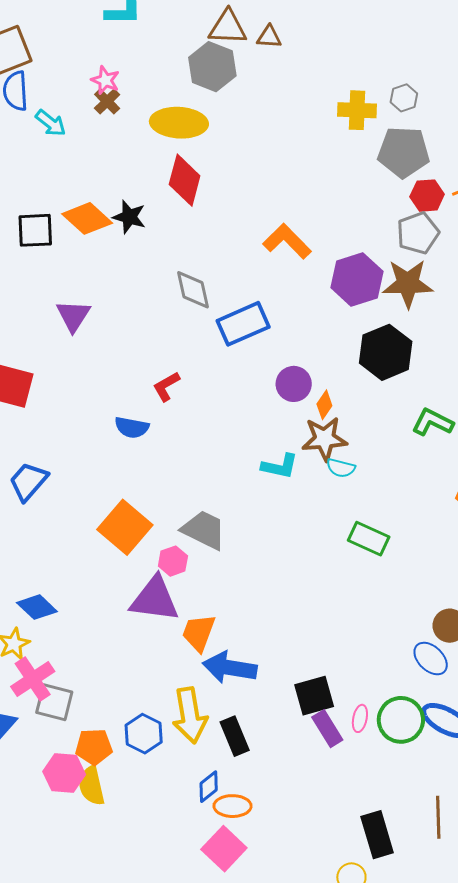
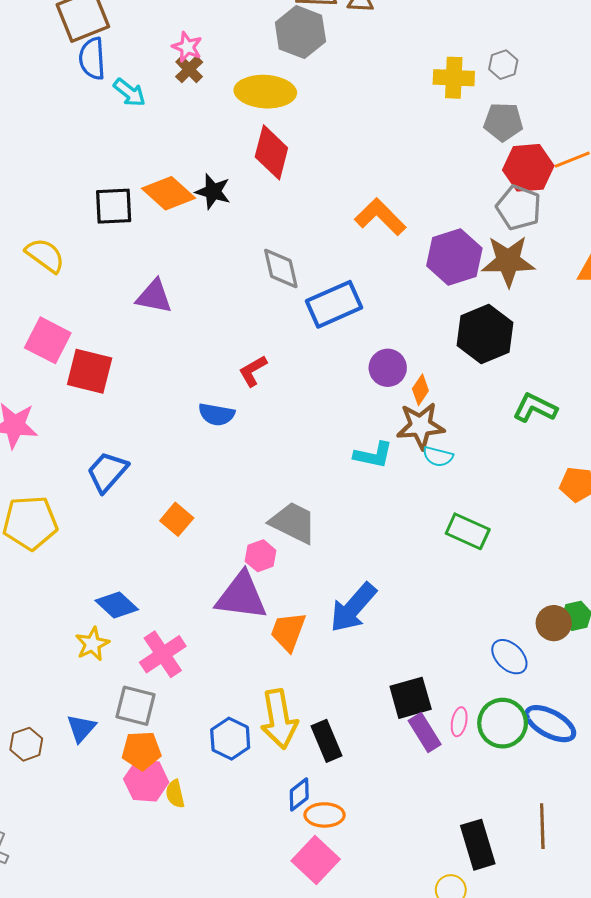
gray pentagon: (404, 152) -> (503, 122), size x0.7
red hexagon: (427, 196) -> (528, 168), size x1.4
gray pentagon: (418, 233) -> (519, 208), turned -30
purple triangle: (73, 316) -> (154, 296), turned -51
orange square: (125, 527) -> (177, 519), moved, size x0.6
blue ellipse: (431, 659) -> (509, 657), moved
blue arrow: (230, 668) -> (353, 608), moved, turned -58
pink cross: (33, 679) -> (163, 654), moved
orange pentagon: (94, 747) -> (141, 751), moved
yellow semicircle: (91, 786) -> (175, 794), size x0.7

